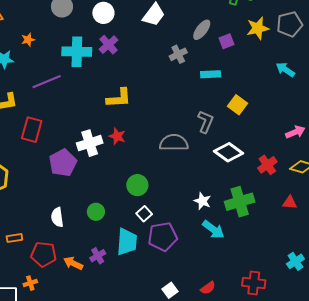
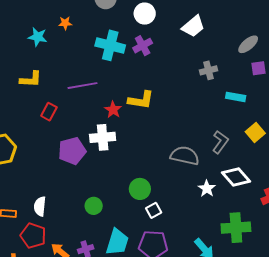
gray ellipse: (202, 30) -> (248, 44), moved
purple line: (47, 82) -> (83, 86), moved
red rectangle: (32, 130) -> (49, 112), size x0.7
red star: (117, 136) -> (113, 110), moved
white star: (202, 201) -> (207, 189), moved
white square: (144, 214) -> (154, 210), moved
white semicircle: (57, 217) -> (40, 206), moved

